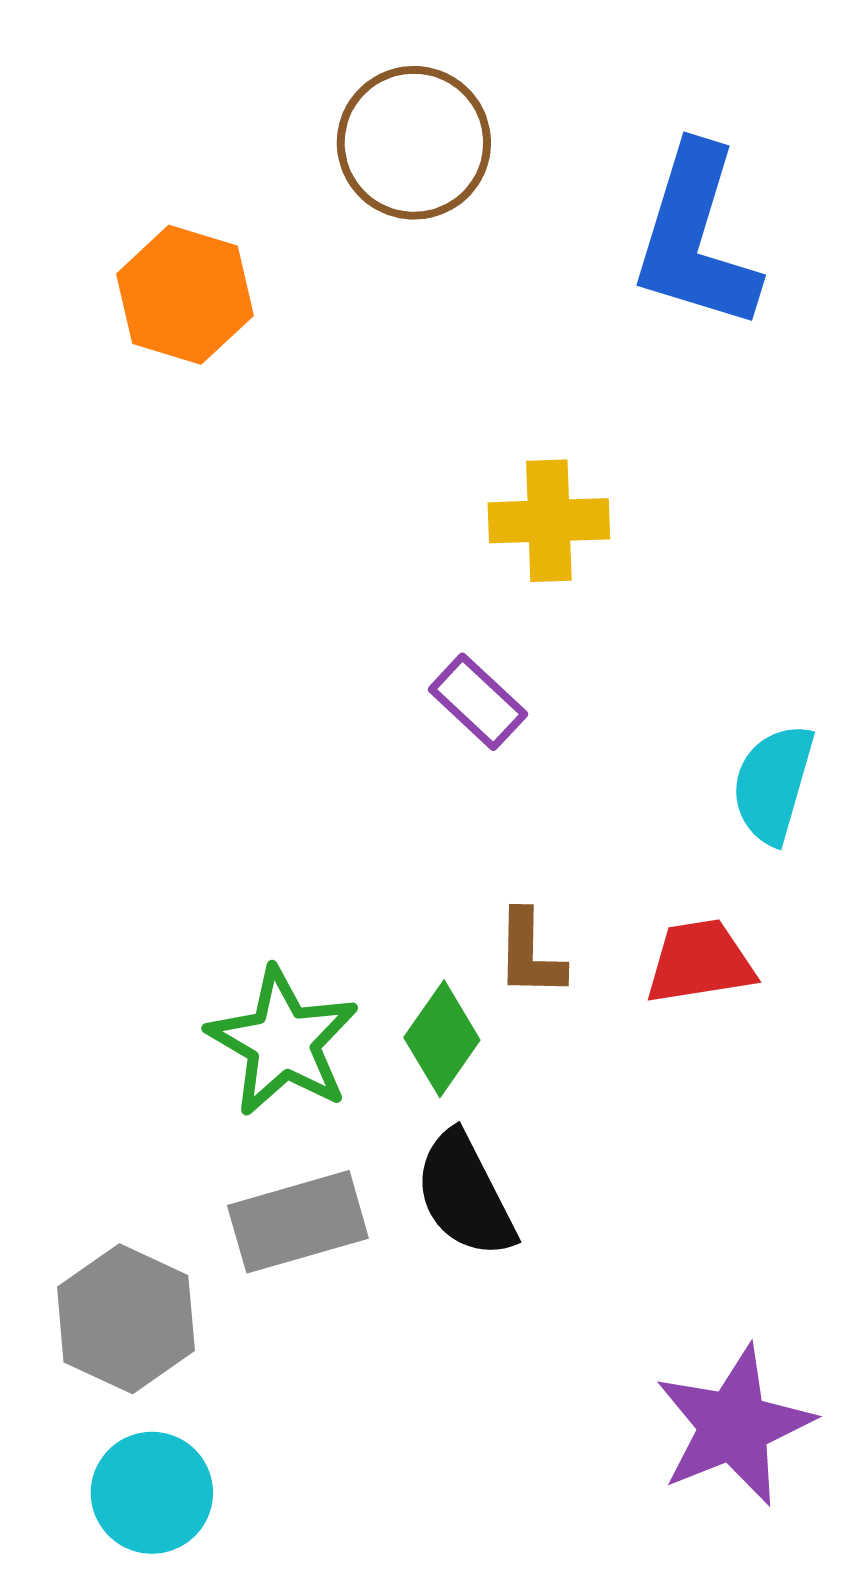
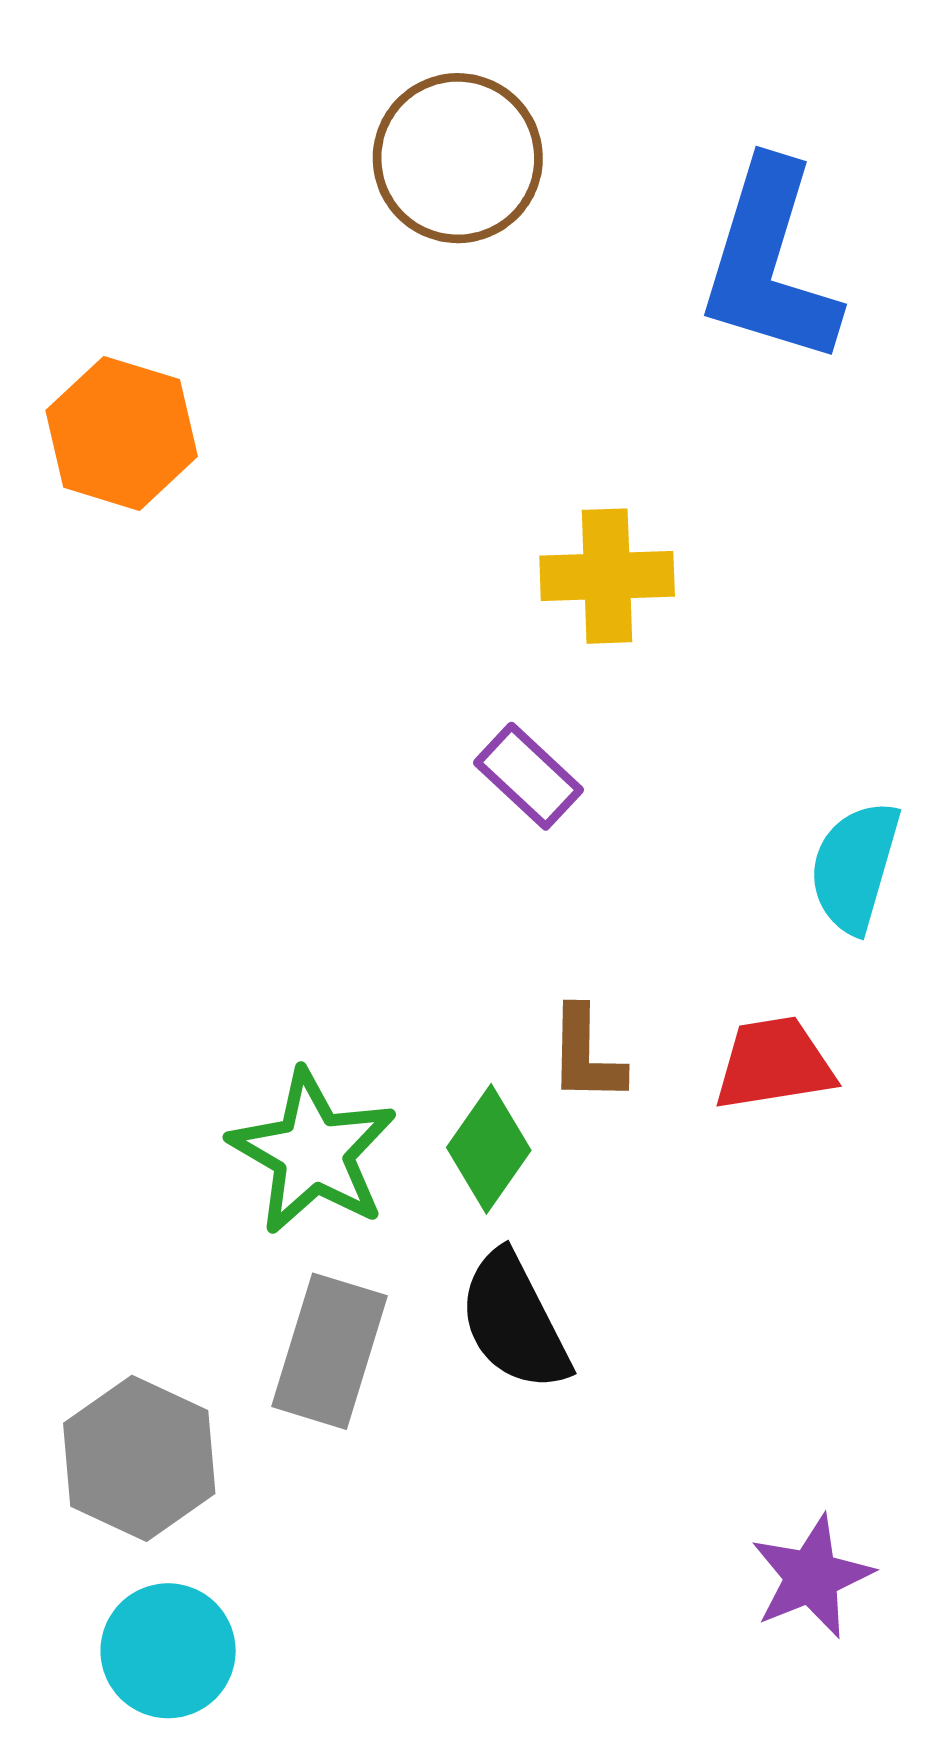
orange hexagon: (185, 295) -> (122, 433), moved
gray rectangle: (298, 1222) -> (330, 1351), turned -57
purple star: (734, 1426) -> (812, 1577), size x0.7

